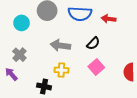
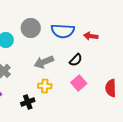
gray arrow: (60, 45) -> (44, 62), turned -30
black cross: (44, 86) -> (28, 102), turned -32

